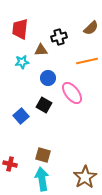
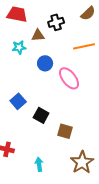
red trapezoid: (20, 29) -> (17, 14), turned 95
black square: (44, 105) -> (41, 115), moved
brown square: (43, 155) -> (65, 131), moved
cyan arrow: (42, 179) -> (39, 164), size x0.6

